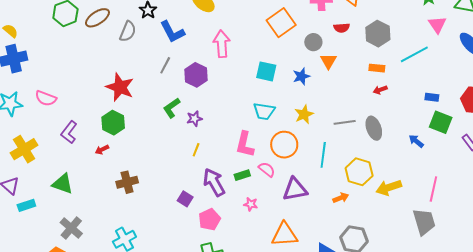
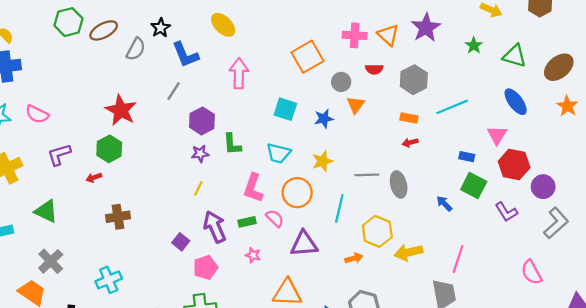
pink triangle: (437, 25) -> (497, 135), moved
purple hexagon: (196, 75) -> (202, 121), moved
green L-shape: (172, 108) -> (232, 144), moved, turned -65
purple L-shape: (69, 132) -> (59, 155), turned 30

